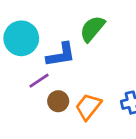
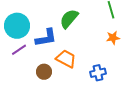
purple line: (39, 81) -> (19, 50), moved
orange trapezoid: (88, 107) -> (66, 59), moved, turned 80

